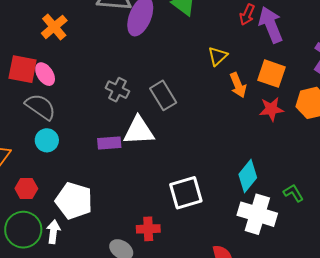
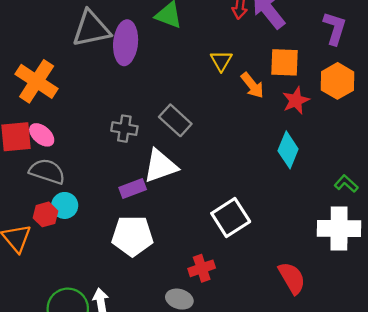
orange cross: (54, 27) -> (37, 81), size x1.4
cyan diamond: (248, 176) -> (288, 150), moved
red hexagon: (26, 189) -> (45, 214), moved
white pentagon: (74, 201) -> (132, 236), moved
white cross: (257, 214) -> (339, 228), moved

